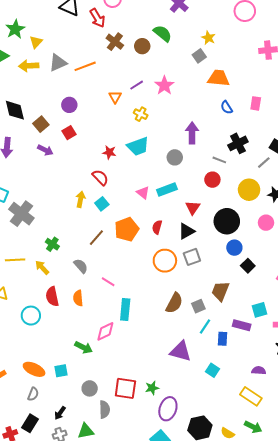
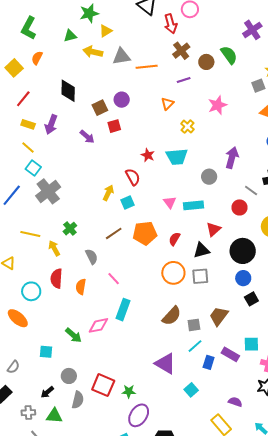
purple line: (137, 85) -> (184, 80), moved
brown square: (41, 124) -> (100, 108), moved
orange ellipse: (34, 369) -> (18, 318), moved
black arrow: (60, 413) -> (47, 392), moved

